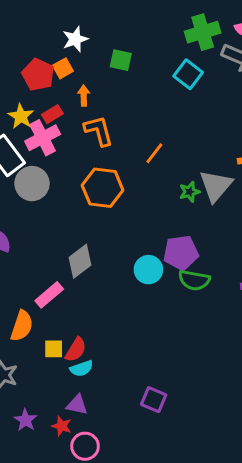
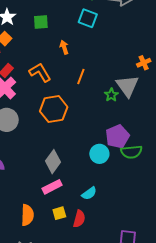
orange arrow: (84, 96) -> (64, 47), moved
pink rectangle: (49, 295) -> (52, 187), moved, turned 30
yellow square: (54, 349) -> (59, 213), moved
red semicircle: (76, 350) -> (79, 219), moved
cyan semicircle: (82, 368) -> (89, 193), moved

